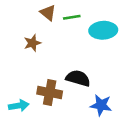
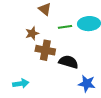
green line: (72, 17) -> (65, 27), moved
brown cross: (50, 92) -> (45, 50), moved

